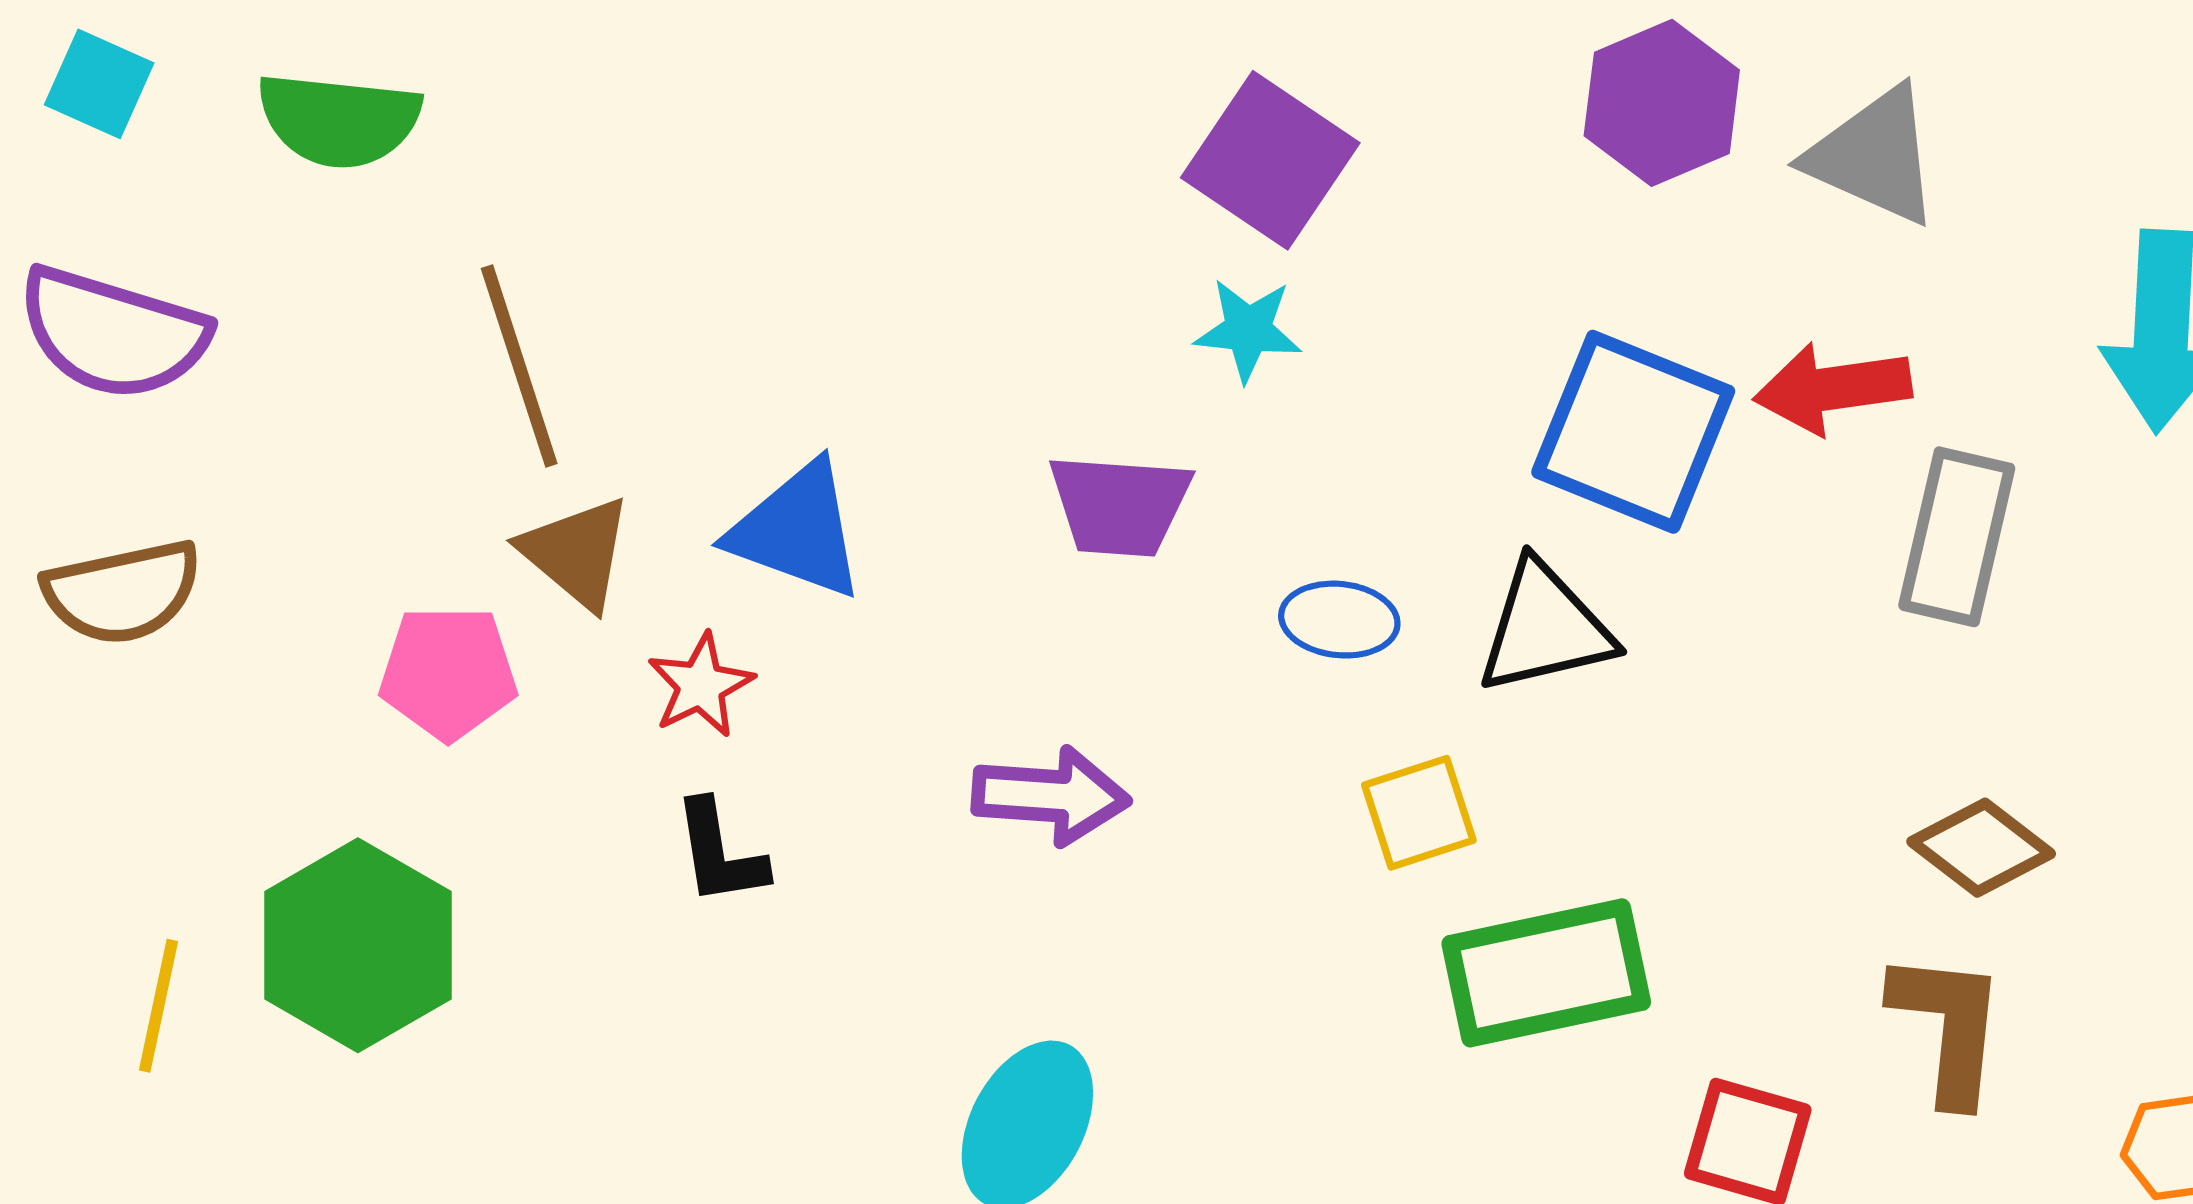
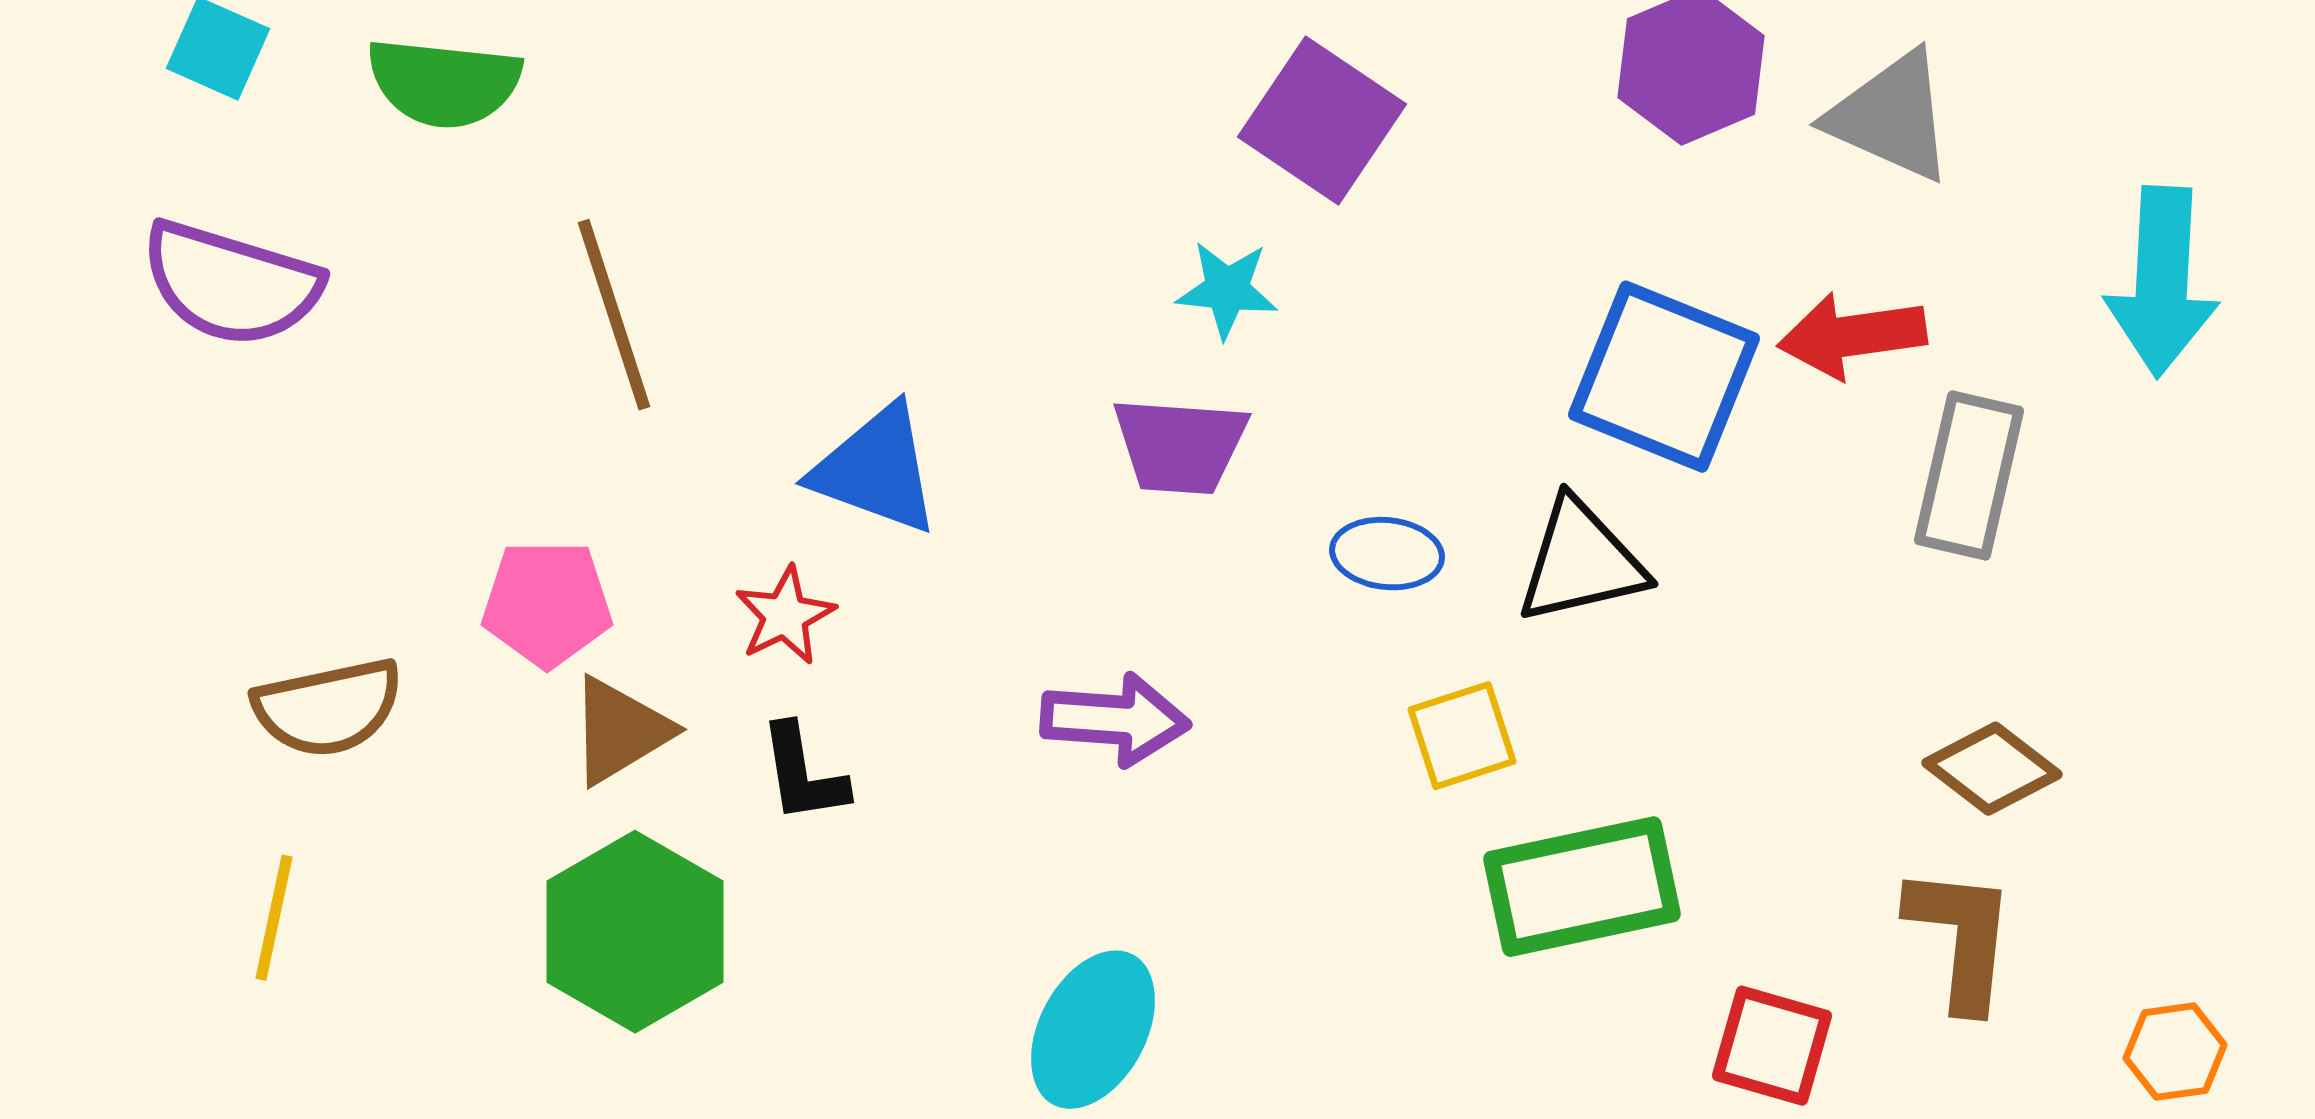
cyan star: (1248, 330) -> (1227, 290), moved
brown triangle: (577, 553) -> (620, 731), moved, turned 49
brown semicircle: (122, 592) -> (328, 708), moved
green hexagon: (358, 945) -> (635, 932), moved

